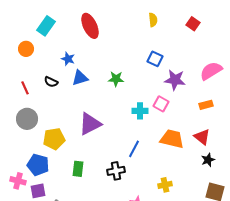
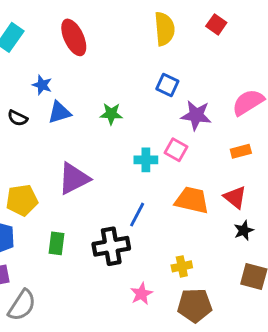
yellow semicircle: (153, 20) -> (165, 29), size x1.6
red square: (193, 24) -> (216, 24), moved
black cross: (116, 171) -> (111, 246), size x1.4

